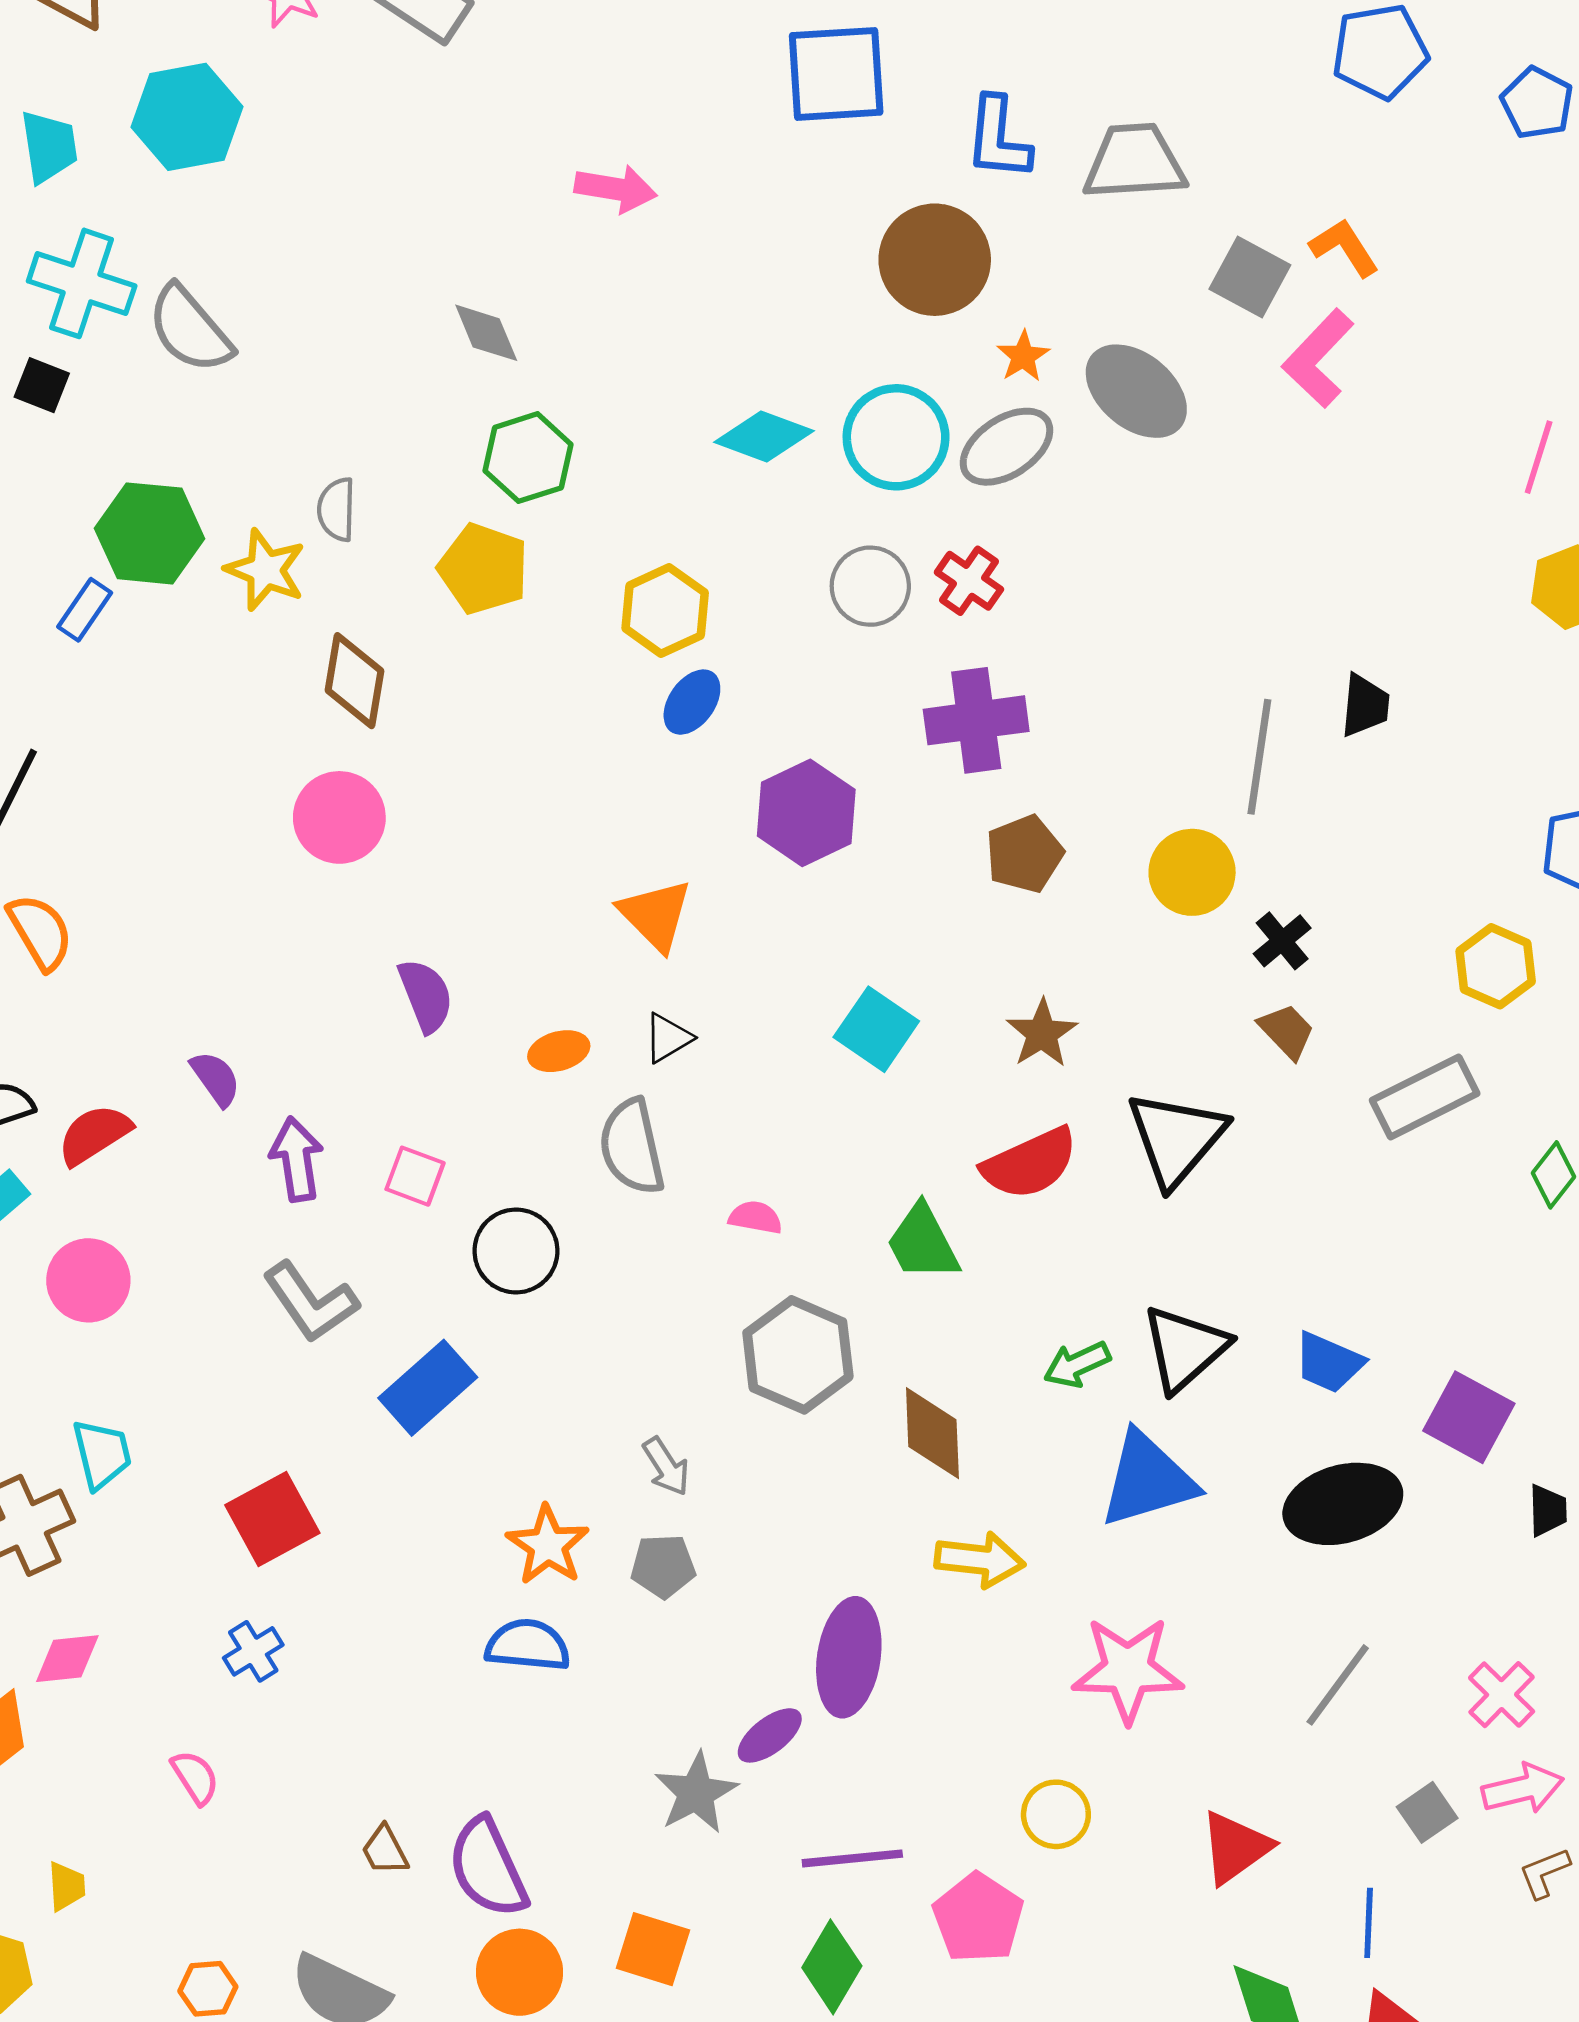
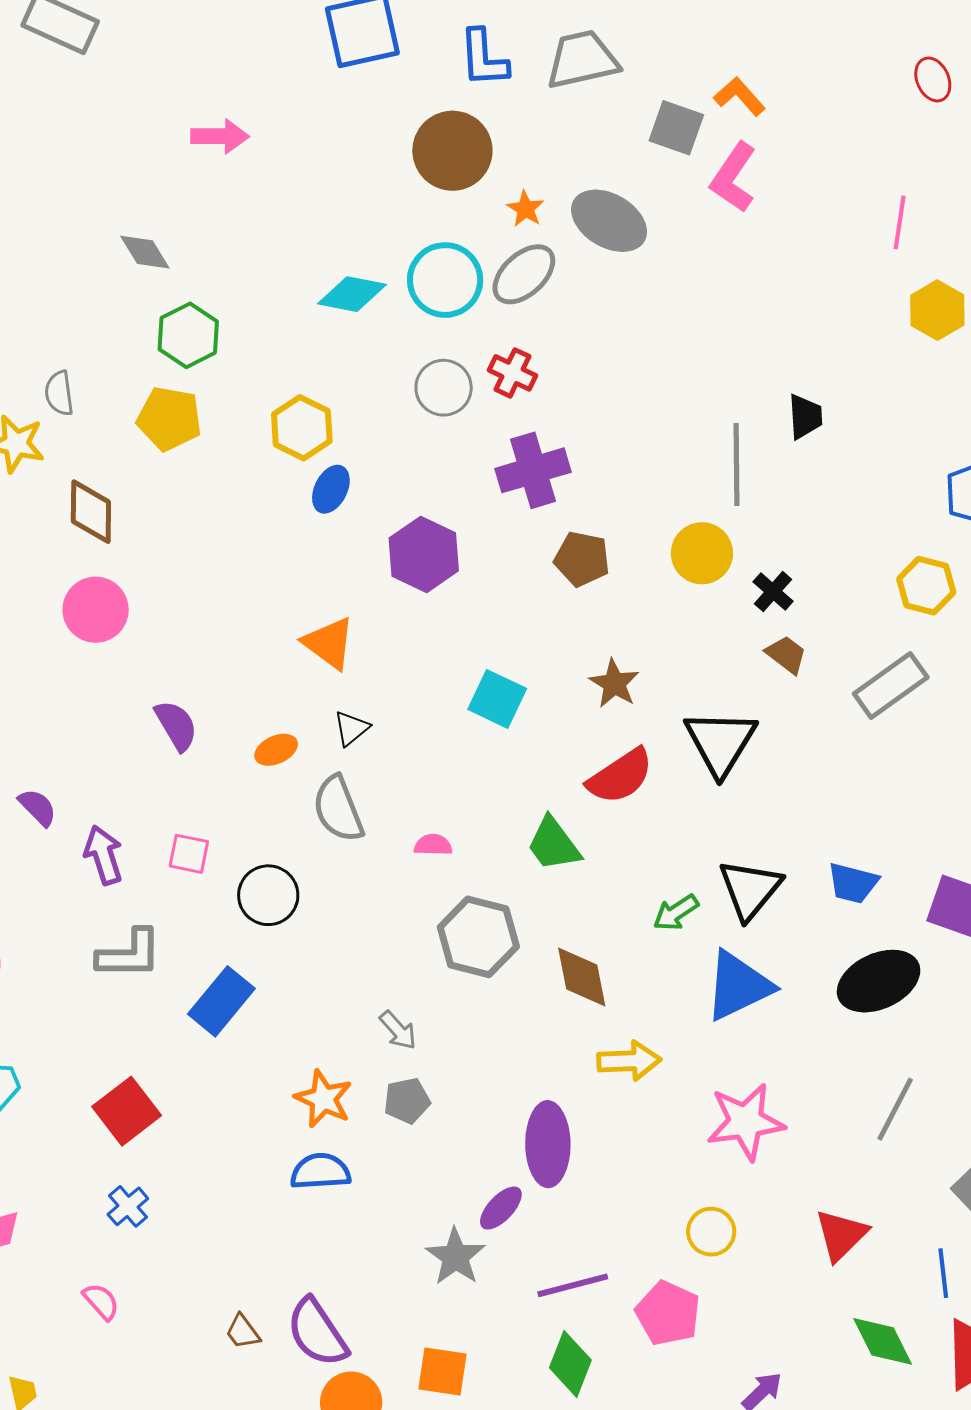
brown pentagon: (1024, 854) -> (582, 559), turned -30
gray L-shape: (311, 1302) -> (129, 954), turned -46

